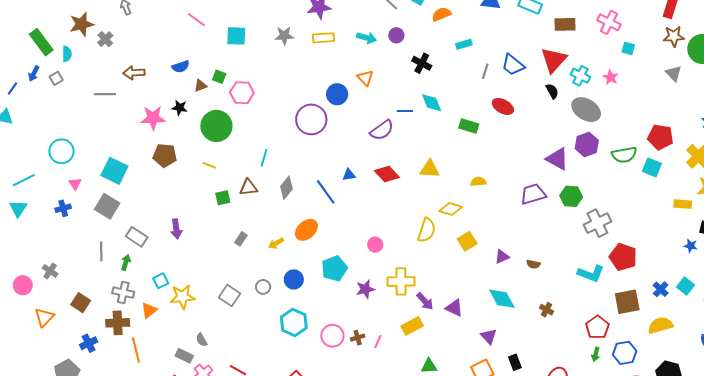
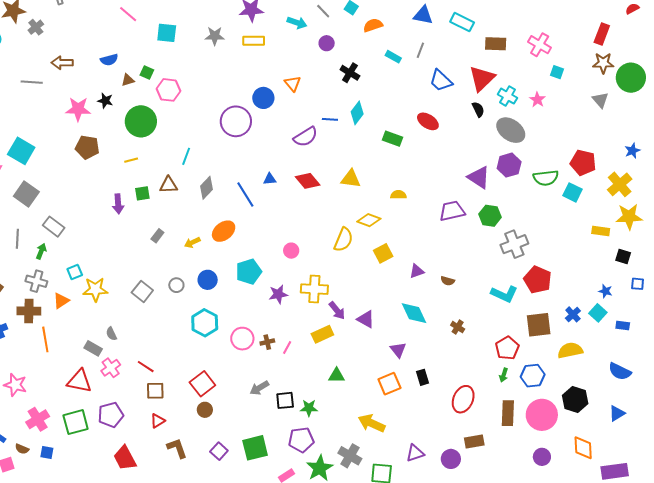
cyan arrow: (366, 38) -> (297, 23), moved
cyan rectangle: (464, 44) -> (393, 57), turned 42
gray line: (485, 71) -> (420, 50), moved
cyan diamond: (432, 103) -> (357, 113), turned 55
yellow line: (209, 165) -> (131, 160), turned -40
cyan square: (114, 171) -> (21, 151), moved
purple arrow: (176, 229) -> (118, 204), moved
blue star: (691, 246) -> (605, 291), moved

